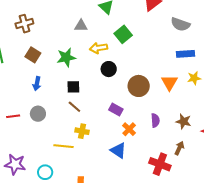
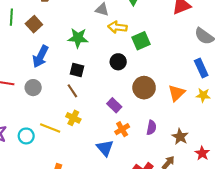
green square: (123, 34) -> (141, 41), moved
yellow arrow: (98, 48) -> (117, 27), moved
blue rectangle: (186, 54) -> (201, 68), turned 54
brown square: (33, 55) -> (34, 24), moved
blue arrow: (37, 84) -> (40, 56), size x1.5
cyan circle: (45, 172) -> (26, 136), moved

